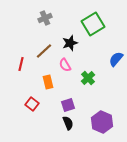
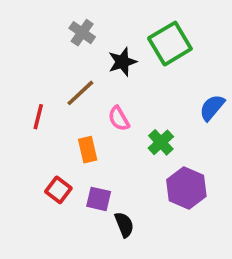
gray cross: (45, 18) -> (82, 33), turned -32
black star: (70, 43) -> (122, 62), moved
purple square: (68, 105) -> (99, 199), moved, turned 32
purple hexagon: (102, 122) -> (186, 188), moved

